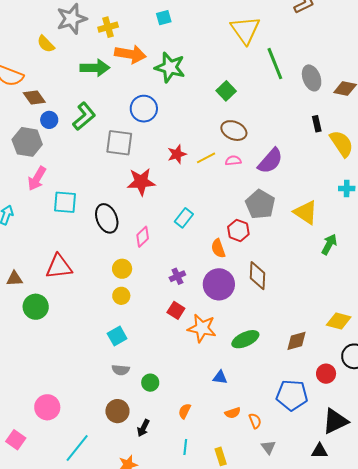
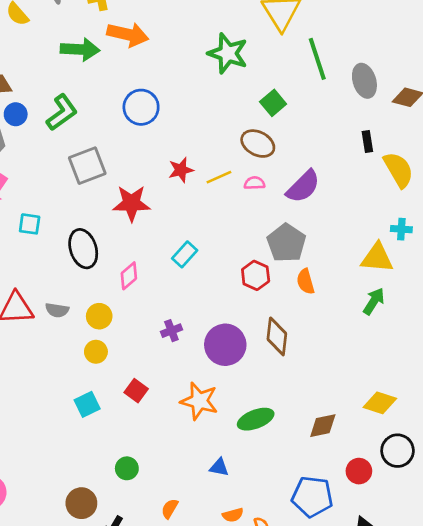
green star: (170, 67) -> (228, 53), moved
green square: (226, 91) -> (273, 103), moved
gray square: (119, 143) -> (87, 166), moved, turned -32
cyan square: (65, 202) -> (30, 224), size x0.7
yellow triangle: (306, 212) -> (377, 258), moved, turned -32
orange semicircle: (218, 248) -> (306, 282), moved
red square: (176, 310) -> (136, 391), moved
gray semicircle: (121, 370) -> (57, 310), moved

